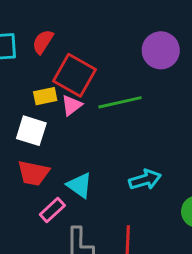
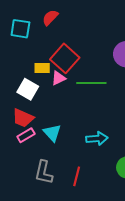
red semicircle: (43, 42) -> (50, 17), moved
pink rectangle: (52, 210) -> (26, 135), moved

